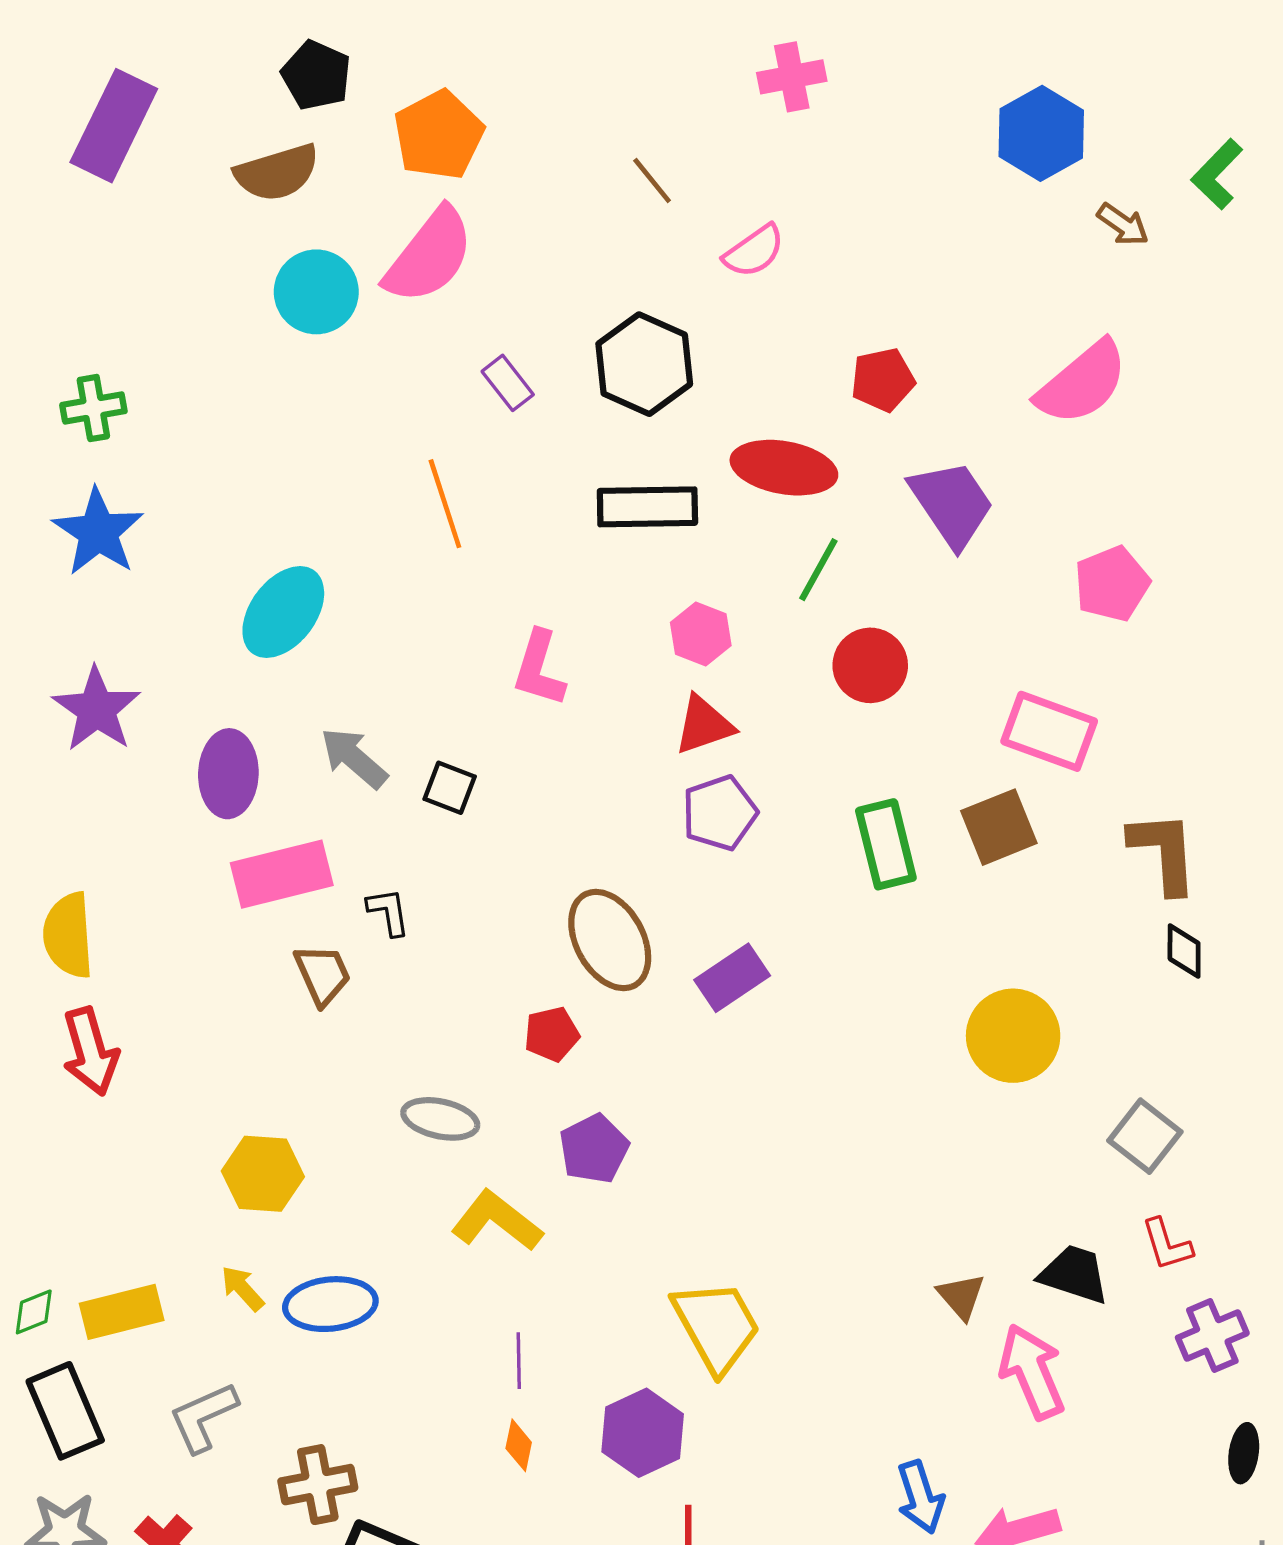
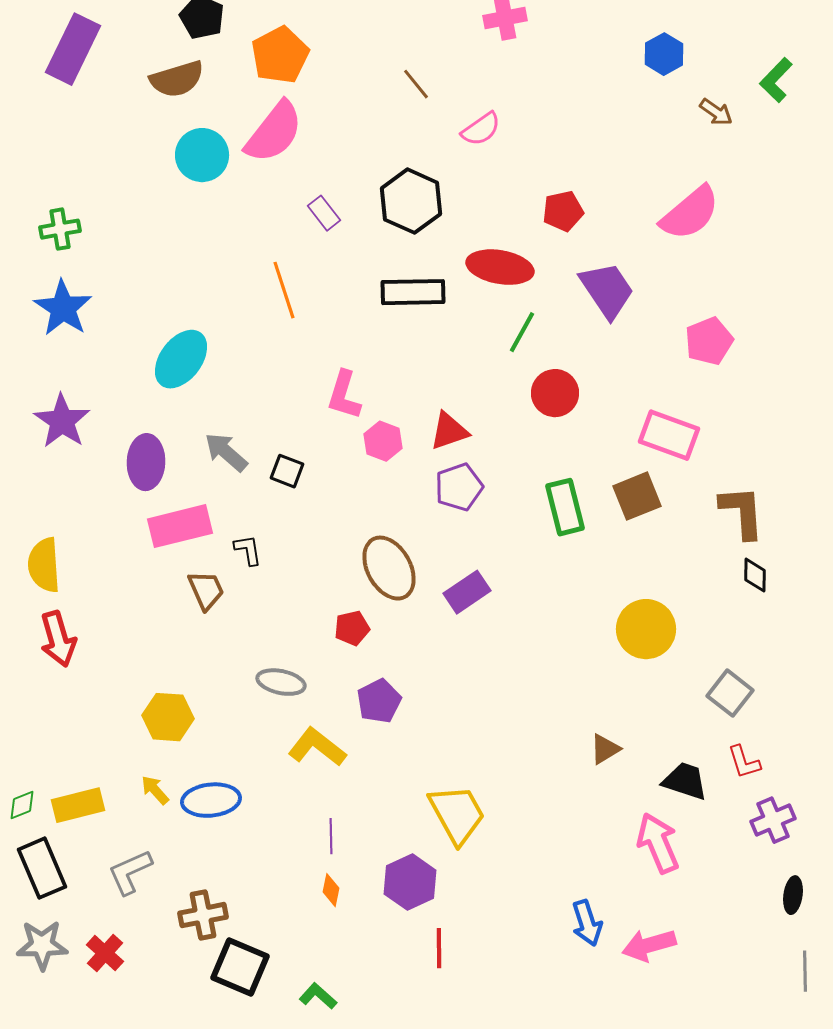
blue hexagon: (1041, 133) -> (664, 54), size x0.7
pink hexagon: (701, 634) -> (383, 441), moved
brown triangle: (961, 1296) -> (605, 749), moved, turned 40

